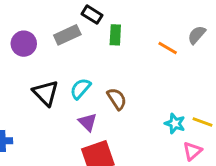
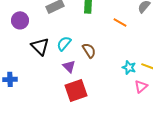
purple circle: (24, 44) -> (20, 20), moved
orange line: (168, 48) -> (120, 22), moved

